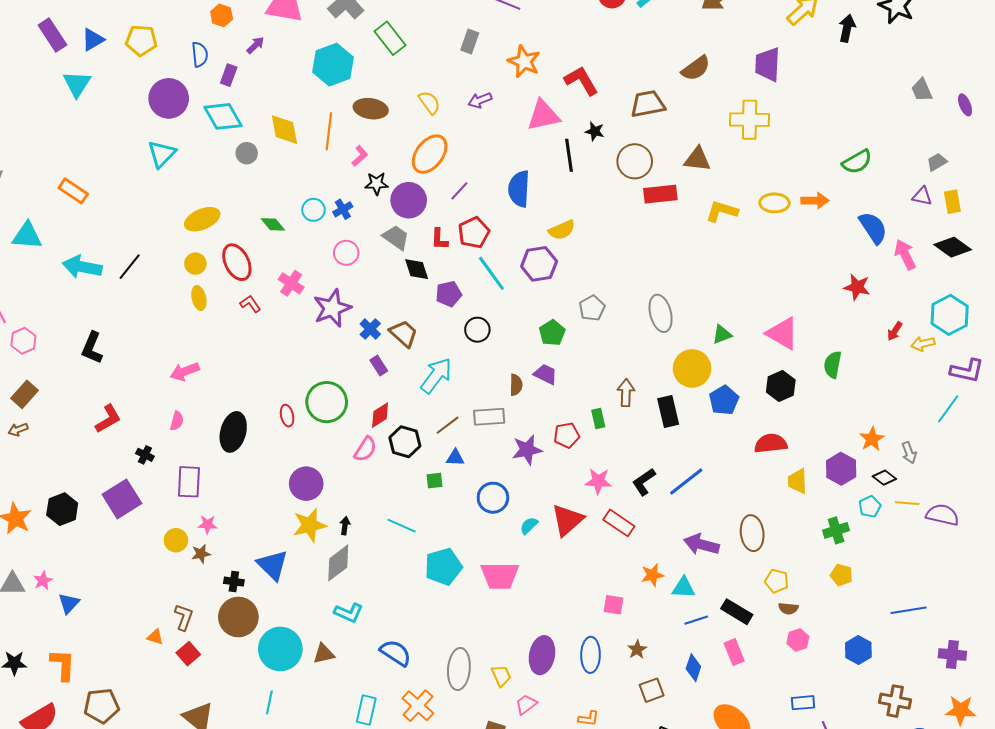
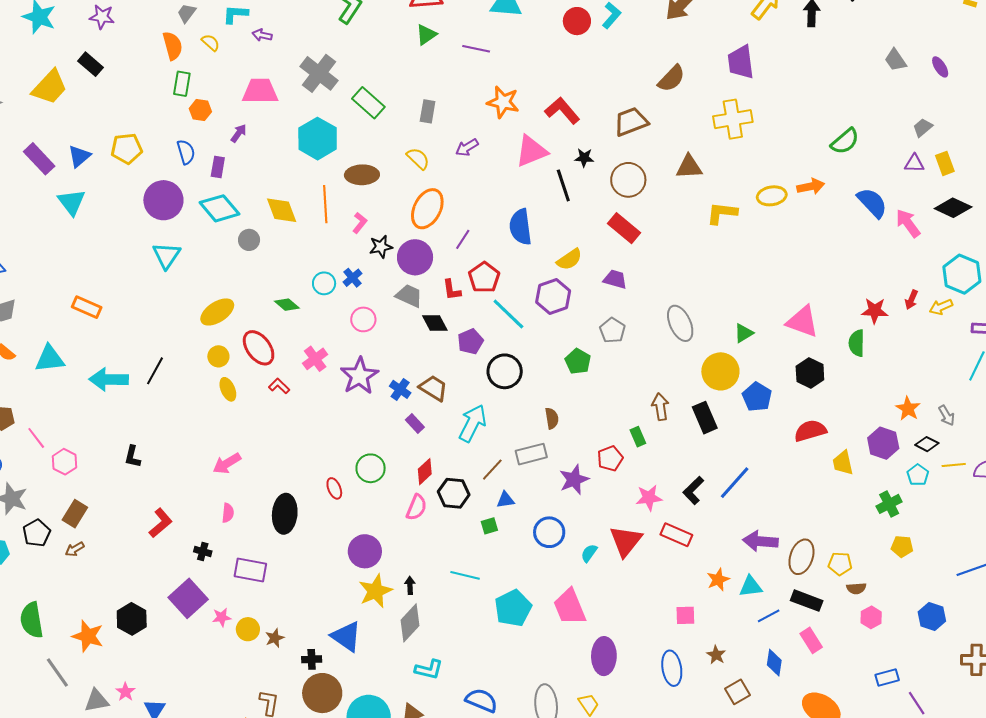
gray rectangle: (470, 41) -> (428, 111), moved
red rectangle: (660, 194) -> (624, 228), moved, turned 56
pink cross: (291, 283) -> (315, 359), turned 30
red star: (857, 287) -> (875, 311), moved
black circle: (477, 330) -> (505, 371), size x1.4
black L-shape: (92, 348) -> (132, 457), size x0.7
purple trapezoid: (545, 374) -> (615, 279), moved
green circle: (327, 402) -> (371, 468), size x0.7
purple rectangle: (189, 482) -> (250, 570), turned -72
pink star: (207, 525) -> (222, 617), moved
brown ellipse: (752, 533) -> (801, 557), moved, turned 36
pink trapezoid: (500, 576) -> (570, 607), turned 78
purple ellipse: (542, 655) -> (604, 656), moved

